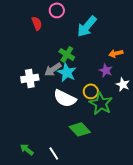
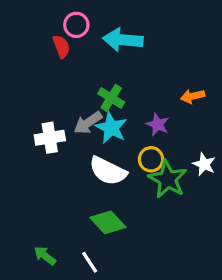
pink circle: (57, 10) -> (76, 25), moved
cyan arrow: (87, 26) -> (123, 40), moved, turned 55
purple star: (106, 70) -> (158, 124), moved
white star: (123, 84) -> (204, 164), moved
green diamond: (80, 129) -> (108, 222), moved

